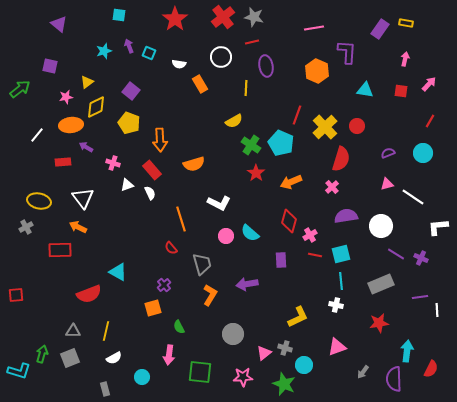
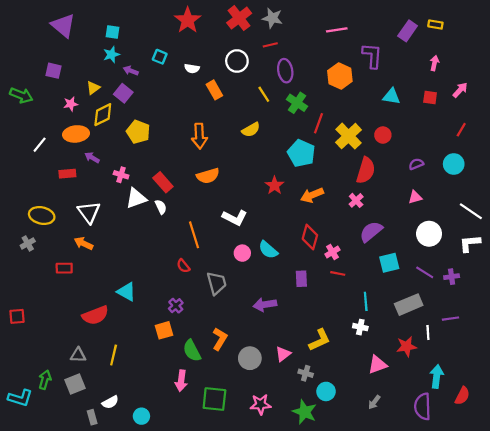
cyan square: (119, 15) -> (112, 32), moved
purple triangle: (59, 24) -> (63, 26), size x1.4
purple arrow: (129, 46) -> (131, 71), moved, turned -48
yellow line: (246, 88) -> (264, 94), turned -35
green arrow: (20, 89) -> (21, 95), turned 60
purple square: (131, 91) -> (123, 93), moved
orange arrow: (160, 140) -> (199, 136), moved
green cross: (251, 145) -> (297, 103), moved
white triangle: (127, 185) -> (136, 198), size x1.5
white line: (413, 197) -> (471, 211), moved
purple semicircle: (346, 216) -> (371, 232), turned -30
white circle: (381, 226) -> (429, 234), moved
red rectangle: (60, 250) -> (64, 268), size x0.7
cyan square: (341, 254) -> (389, 263), moved
purple cross: (421, 258) -> (452, 277), turned -32
orange L-shape: (210, 295) -> (220, 339), moved
white line: (437, 310) -> (428, 332), moved
green semicircle: (179, 327) -> (192, 351), size x1.5
pink triangle: (337, 347) -> (378, 365), moved
pink triangle: (264, 353) -> (283, 354), moved
white semicircle: (114, 358) -> (110, 402), moved
gray arrow: (363, 372) -> (374, 402), moved
cyan circle: (142, 377) -> (141, 416), moved
gray rectangle: (105, 389) -> (92, 417), moved

